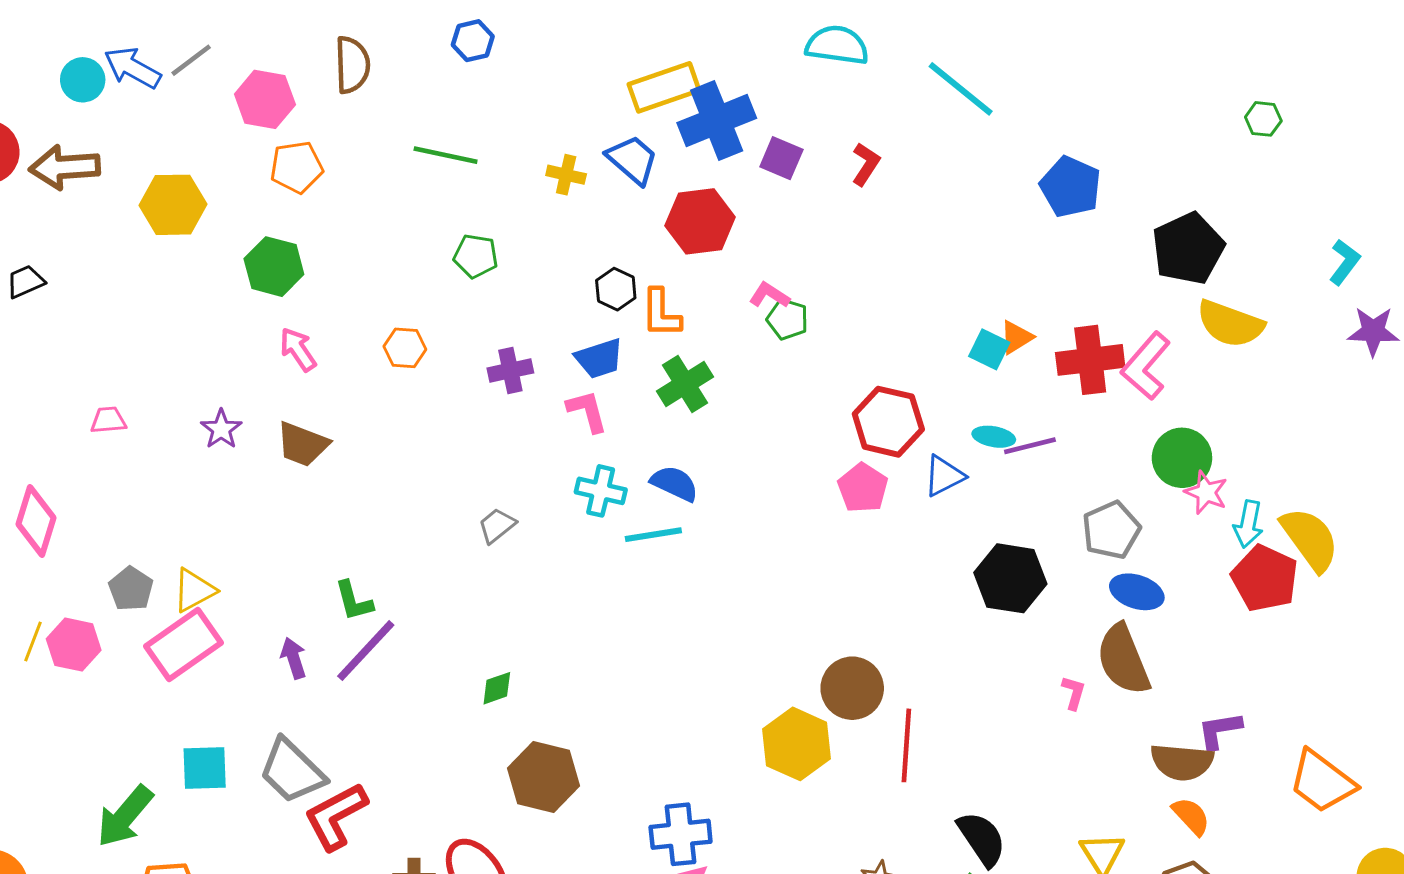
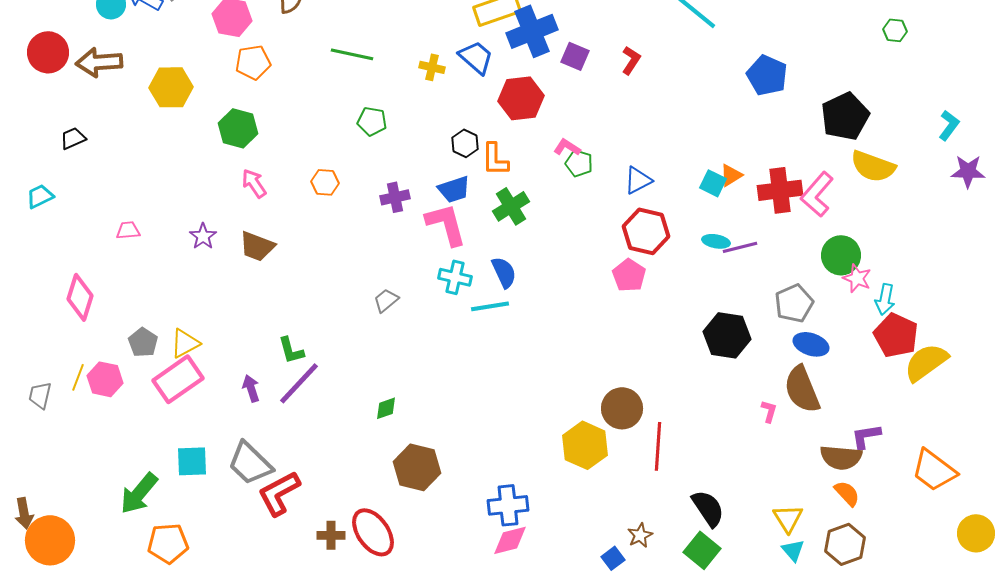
pink L-shape: (587, 411) -> (446, 224), size x1.5
blue triangle: (944, 476) -> (638, 180), moved
blue semicircle: (675, 483) -> (504, 272), turned 40
yellow semicircle: (1310, 539) -> (926, 362), moved, turned -90

